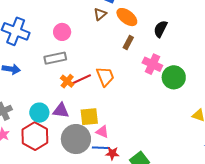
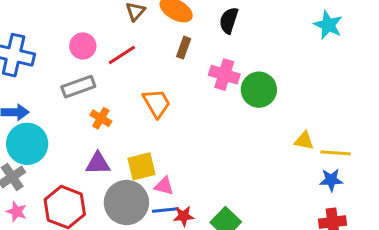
red line: (82, 79) -> (122, 55), moved
cyan circle: (39, 113) -> (27, 144), moved, size x1.4

